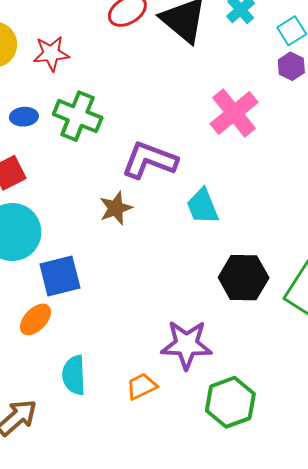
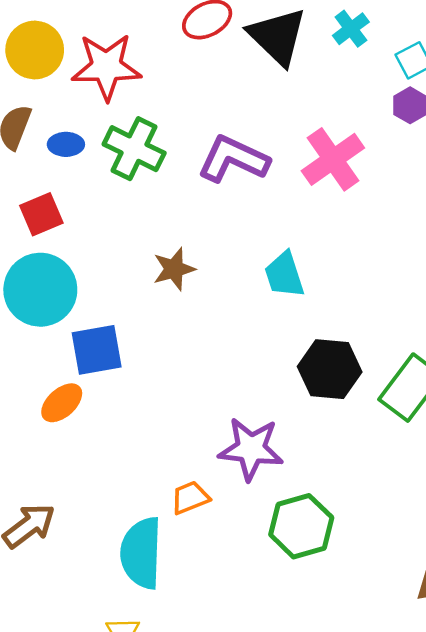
red star: (51, 53) -> (106, 67), size x1.5
purple L-shape: (150, 160) -> (233, 159), moved
cyan semicircle: (74, 375) -> (141, 553), moved, size x1.4

